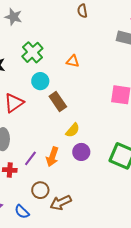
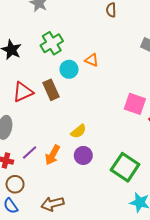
cyan circle: (40, 81) -> (69, 69), moved
brown rectangle: (58, 102) -> (51, 90), moved
brown circle: (40, 190) -> (15, 184), moved

